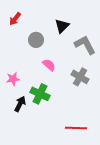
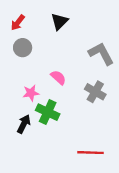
black triangle: (62, 26) -> (60, 21), moved
gray circle: (36, 40) -> (23, 48), moved
pink star: (13, 79) -> (31, 93), moved

